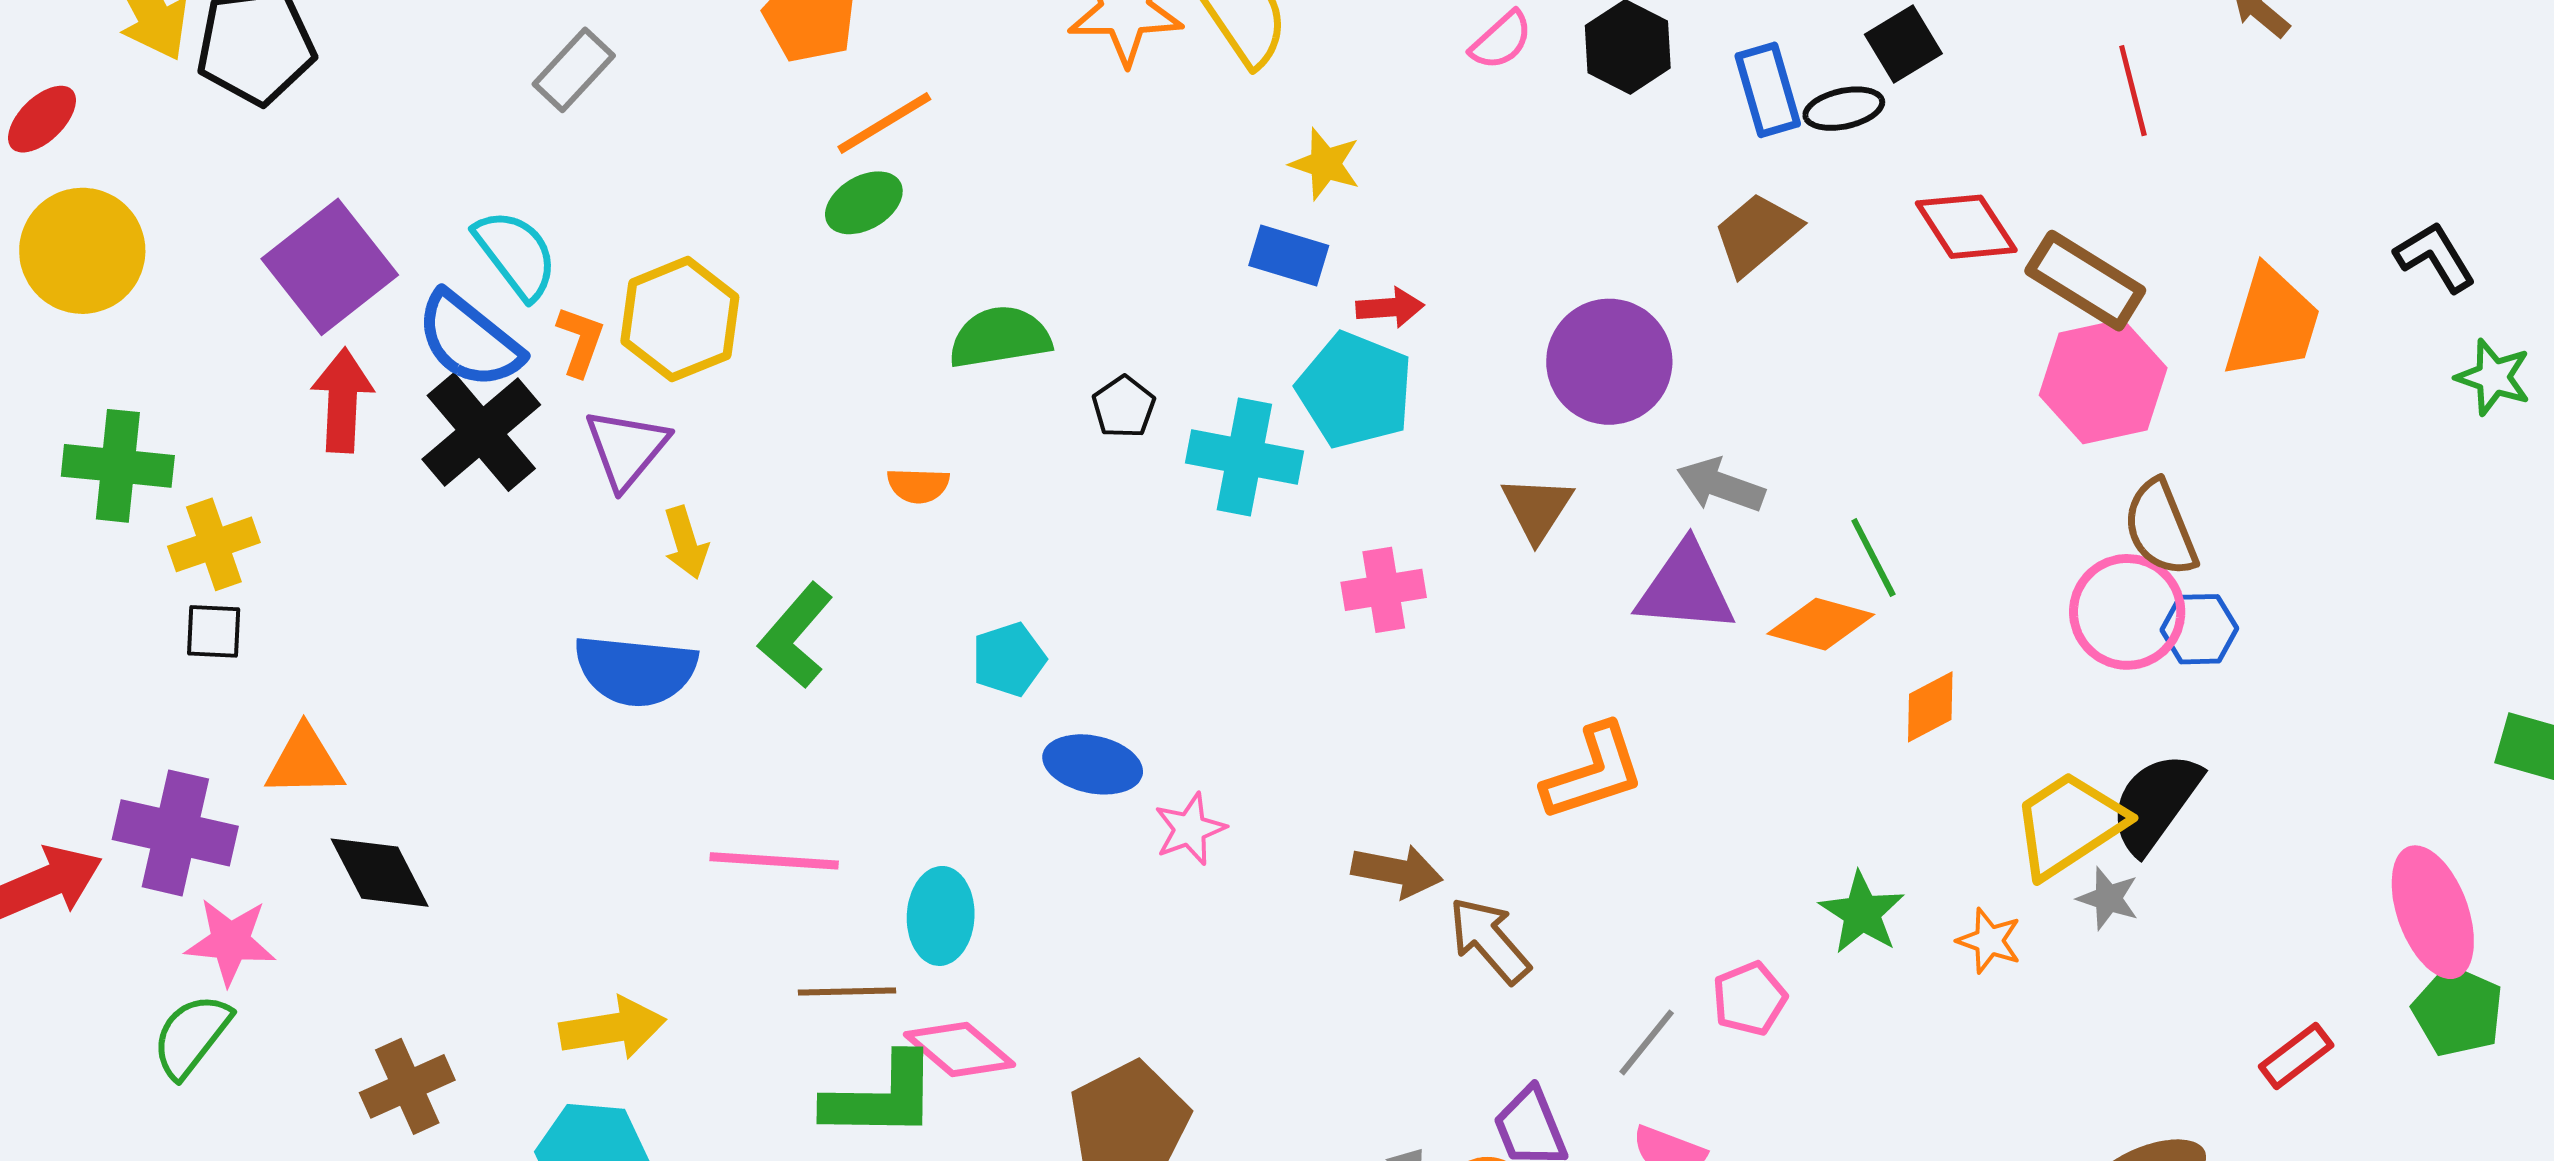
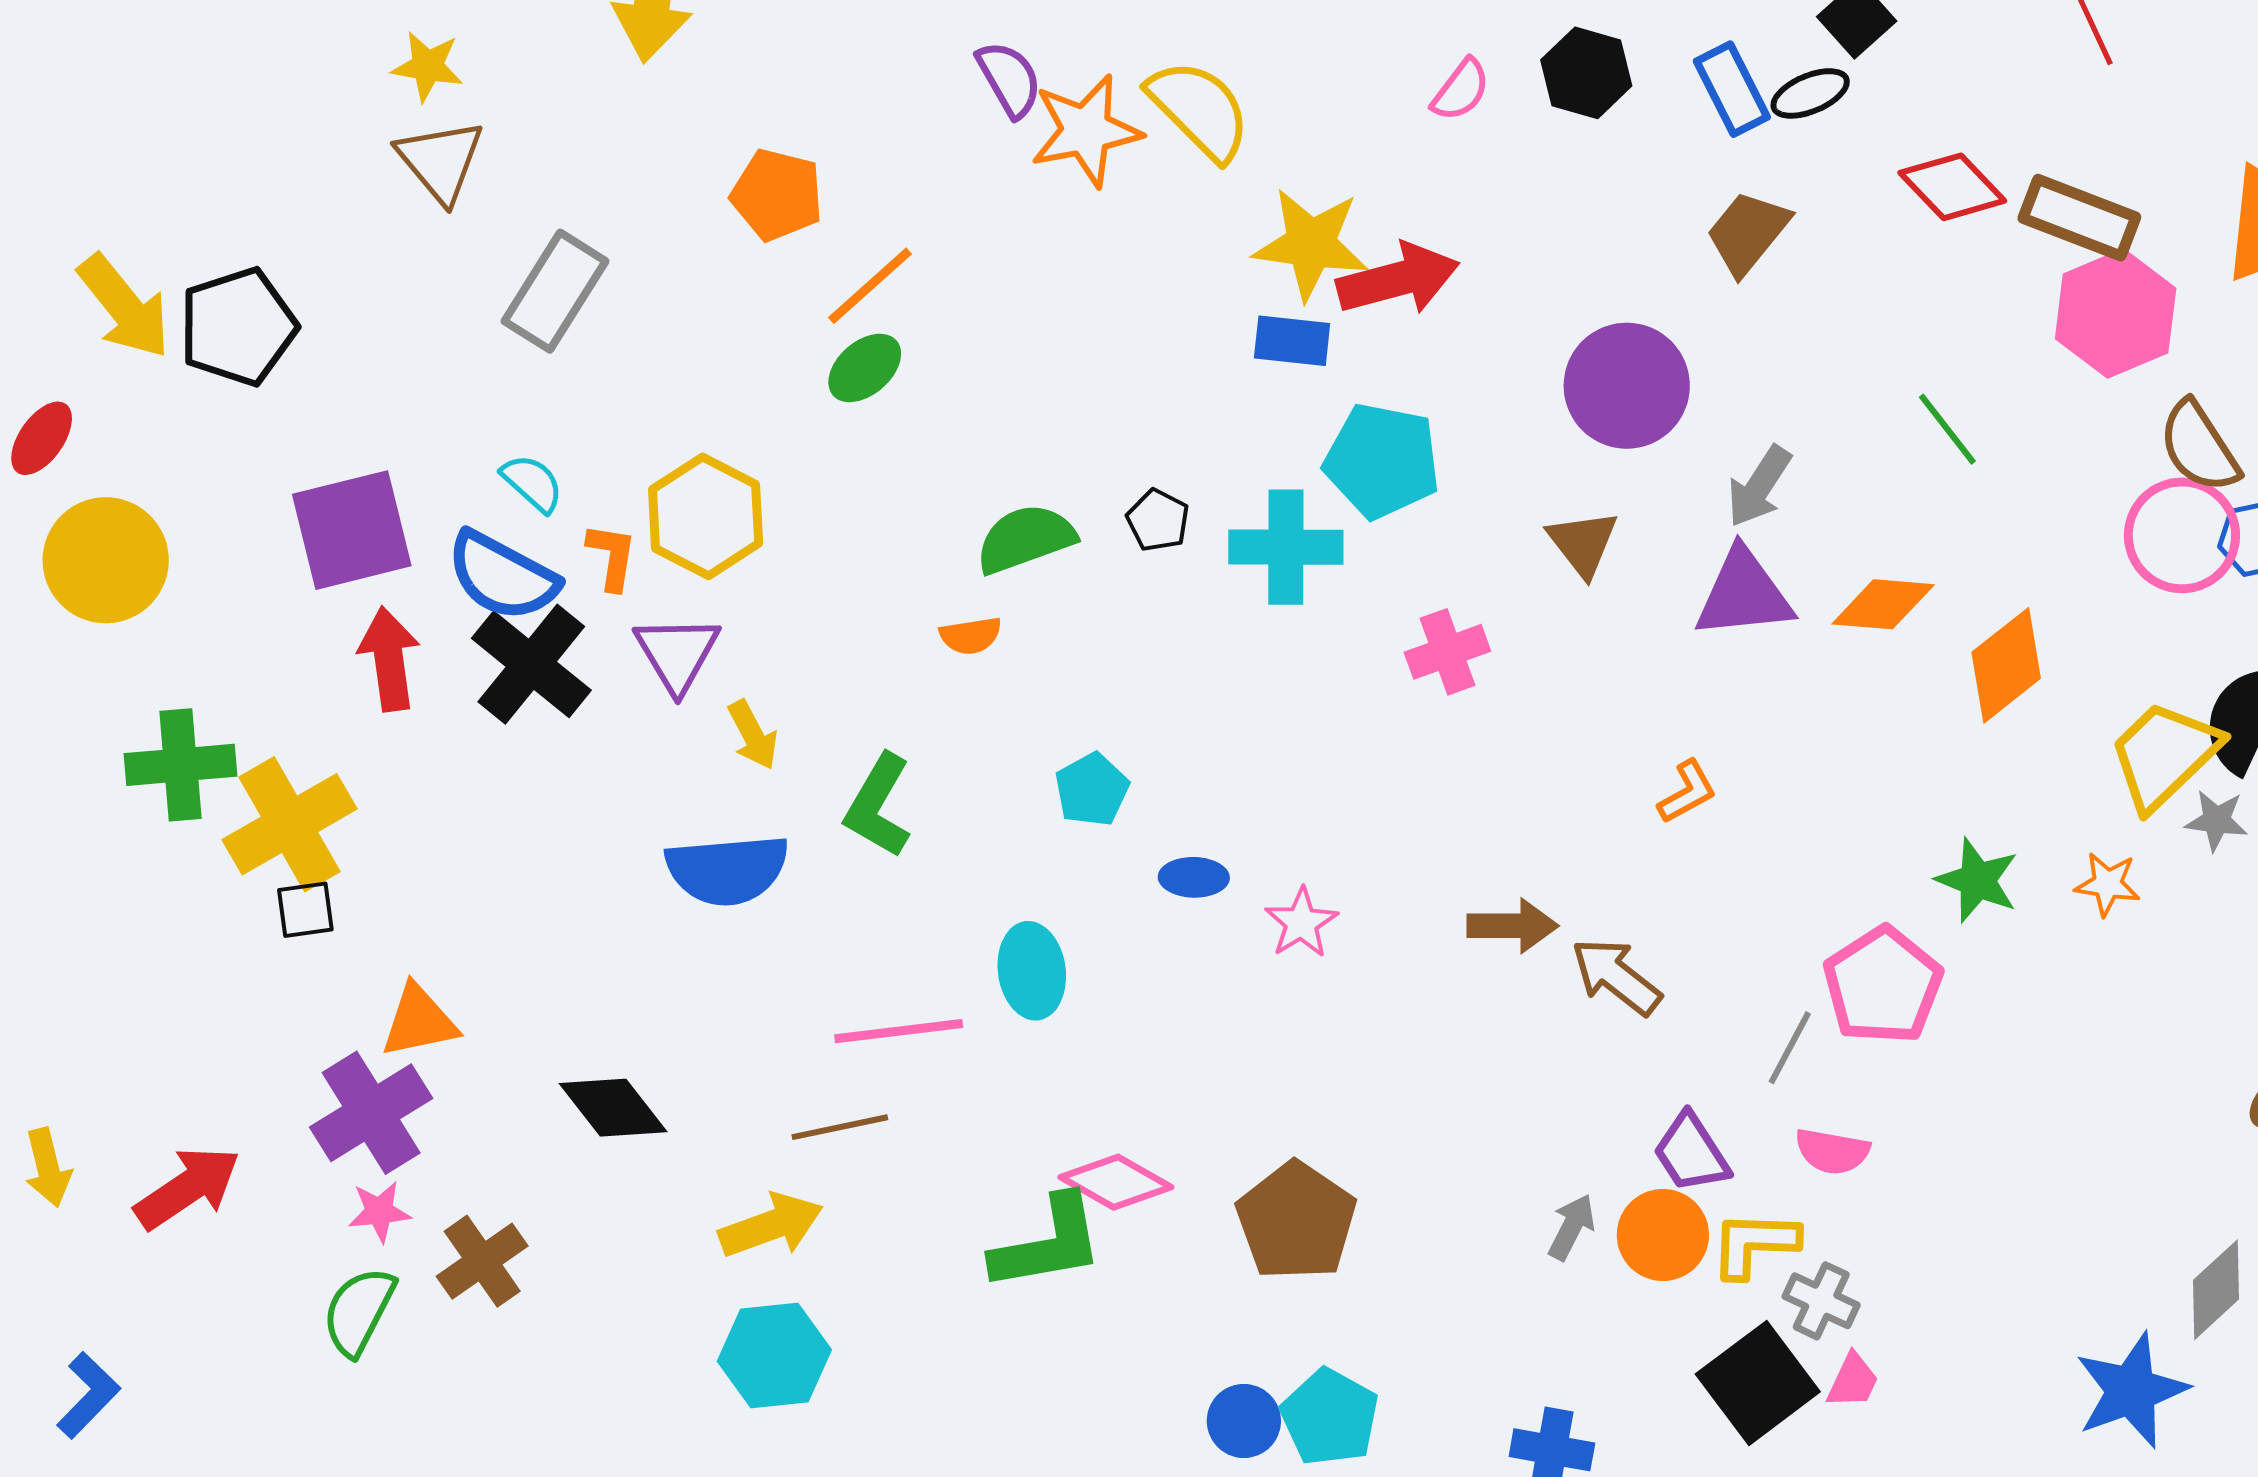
gray rectangle: (574, 70) -> (555, 291), size x1.4
yellow star: (1325, 164) -> (1311, 244), size x1.6
cyan semicircle: (516, 254) -> (532, 483), size x0.7
purple square: (330, 267) -> (352, 530), turned 35
red arrow: (1390, 308) -> (1398, 279), moved, size x1.8
green semicircle: (1000, 337) -> (1025, 539), moved
gray arrow: (1721, 485) -> (1759, 486), turned -66
yellow cross: (214, 544) -> (290, 824), size x1.5
green line: (1873, 557) -> (1947, 429), moved
orange diamond: (1930, 707) -> (2006, 665), size x1.5
blue ellipse: (1093, 764) -> (1194, 877), size x0.7
orange L-shape: (1593, 772) -> (1687, 792), size x0.6
purple cross: (175, 833) -> (371, 1113), moved, turned -34
black diamond: (380, 873) -> (613, 1108), moved
cyan ellipse: (941, 916) -> (1032, 971), moved
pink star: (230, 942) -> (379, 1212), size x0.7
brown line: (847, 992) -> (840, 1127), moved
pink pentagon: (1750, 999) -> (1883, 986), size x1.6
brown cross: (407, 1086) -> (482, 1261), moved

